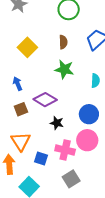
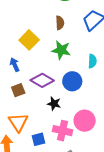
yellow square: (27, 47) -> (29, 40), moved
blue circle: (89, 114) -> (72, 81), moved
blue square: (41, 159) -> (39, 139), turned -32

